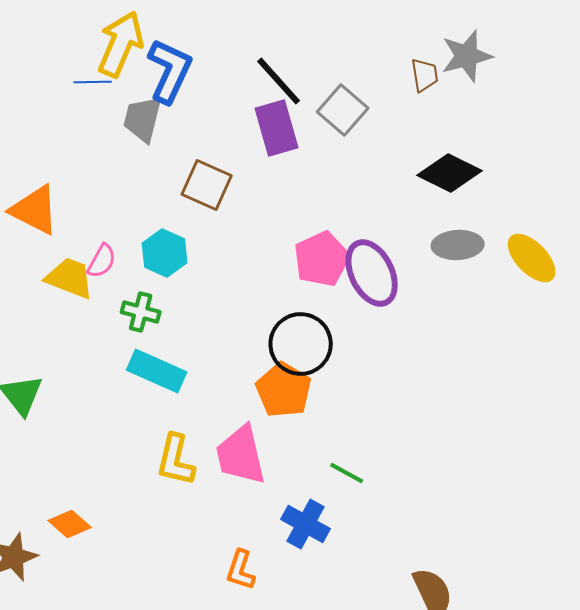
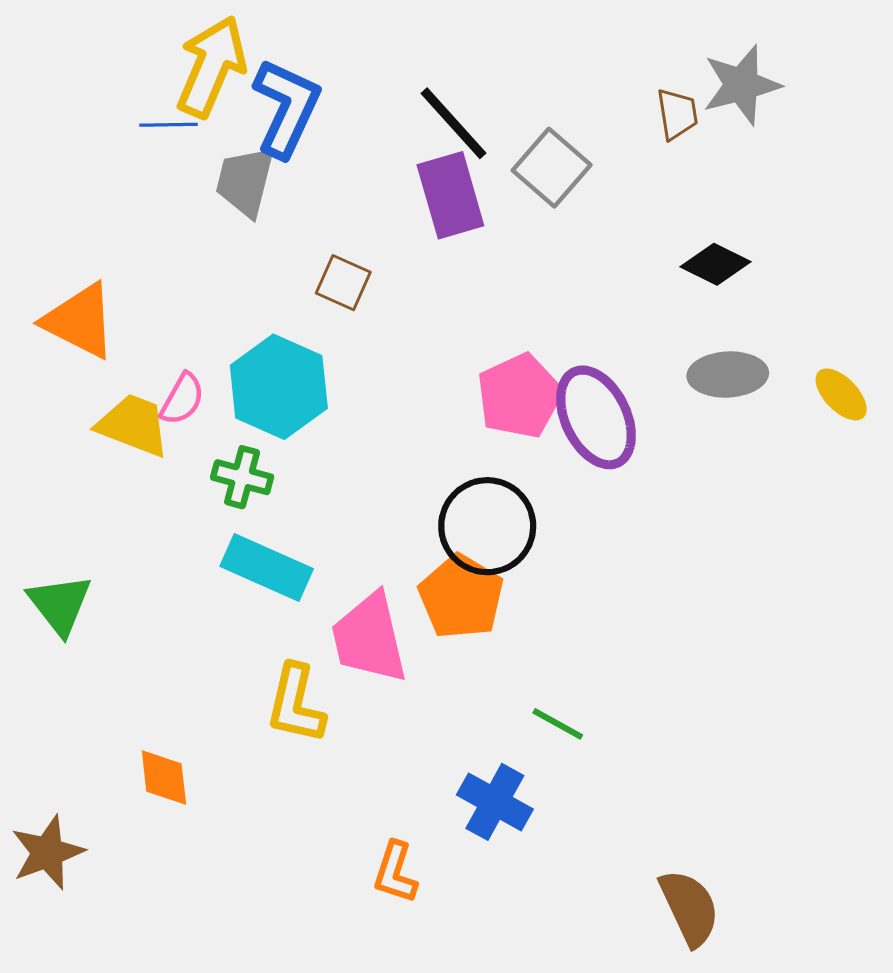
black diamond: (450, 173) -> (715, 264), size x0.7
brown square: (207, 185) -> (343, 283), size x0.7
cyan hexagon: (165, 253) -> (279, 387), size x1.4
yellow ellipse: (532, 258) -> (841, 394), size x0.7
pink trapezoid: (241, 455) -> (369, 638), moved
orange diamond: (70, 524) -> (164, 777), moved, turned 42

